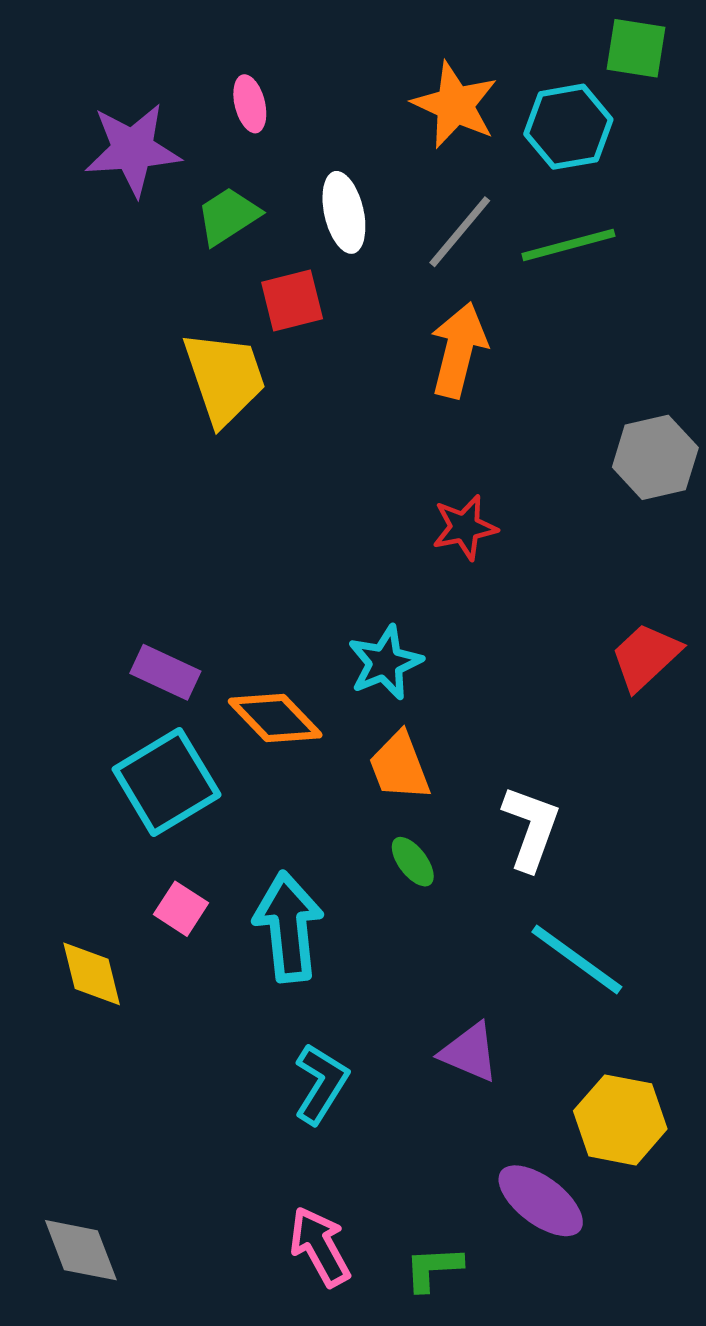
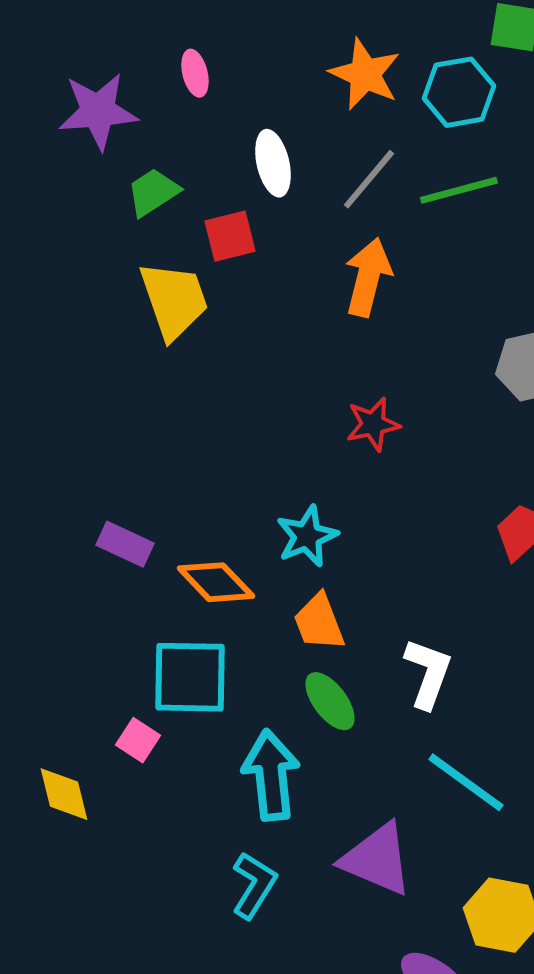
green trapezoid: (228, 216) -> (153, 192), moved
cyan square: (167, 782) -> (190, 677), moved, turned 32
green ellipse: (413, 862) -> (330, 701), size x1.4
cyan arrow: (288, 927) -> (271, 775), moved
purple triangle: (469, 1052) -> (377, 859), size x1.5

